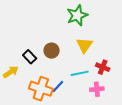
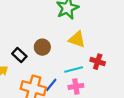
yellow triangle: (84, 45) -> (77, 39), turned -42
pink cross: (97, 89) -> (76, 86), moved

